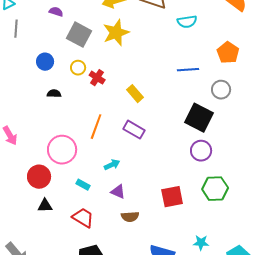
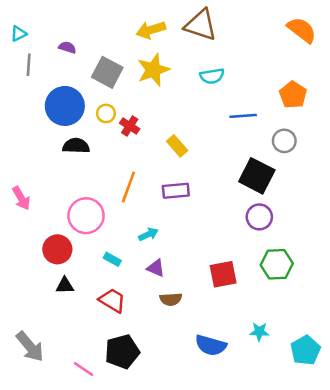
purple semicircle: (56, 12) -> (67, 47), moved
cyan semicircle: (187, 22) -> (212, 76), moved
blue circle: (45, 62) -> (65, 106), size x1.8
black semicircle: (54, 94) -> (76, 146), size x1.5
purple rectangle: (134, 130) -> (176, 191), turned -35

